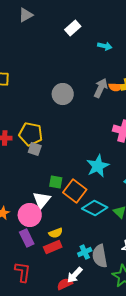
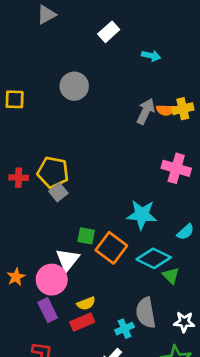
gray circle: (63, 94) -> (74, 86), moved
gray square: (35, 149) -> (58, 192), turned 32
cyan star: (98, 166) -> (142, 215), turned 30
cyan diamond: (95, 208) -> (154, 258), moved
gray semicircle: (100, 256) -> (146, 313), moved

